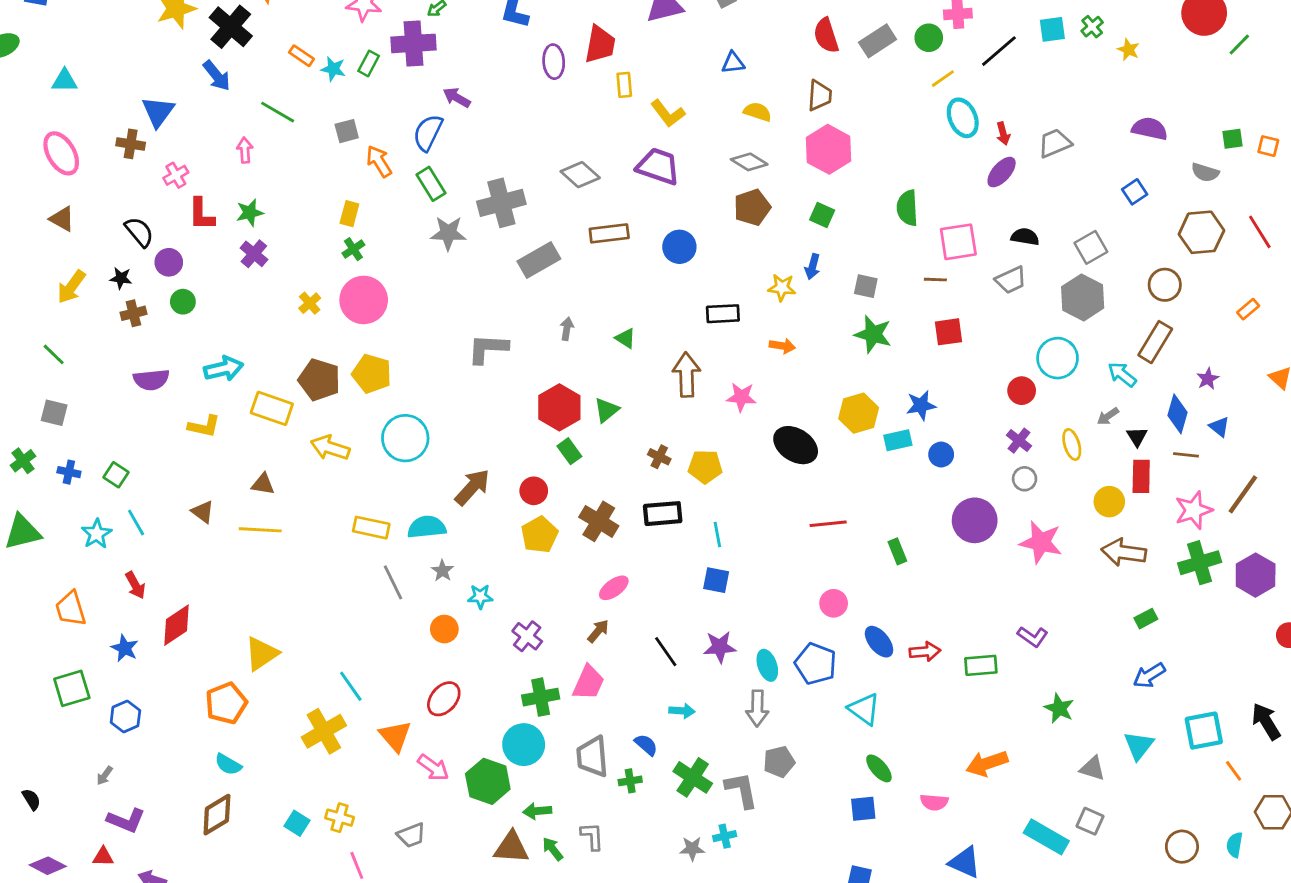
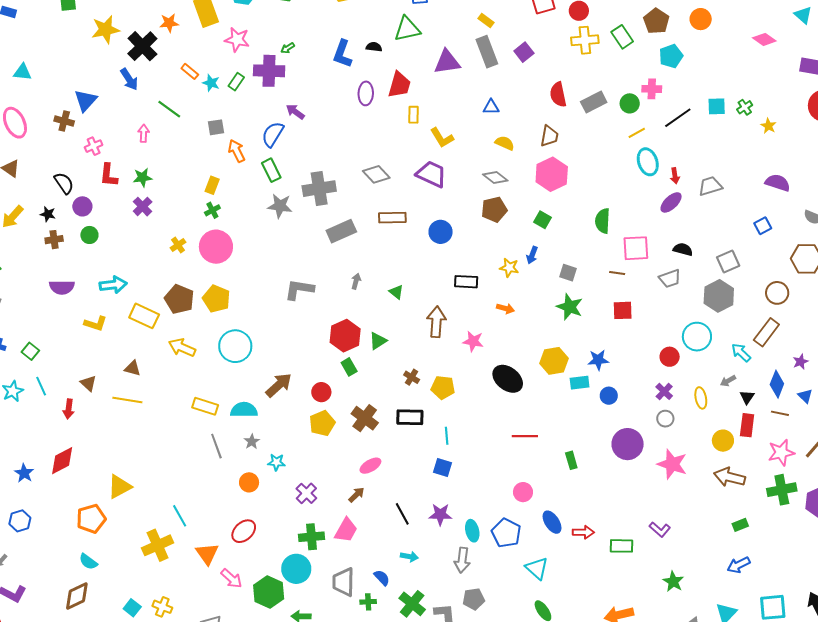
red arrow: (135, 585) -> (69, 409), moved, turned 30

